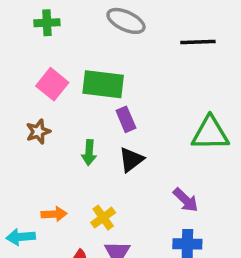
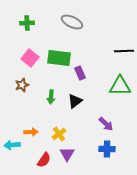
black line: (198, 42) -> (124, 51), moved
purple rectangle: (126, 119) -> (80, 73), moved

